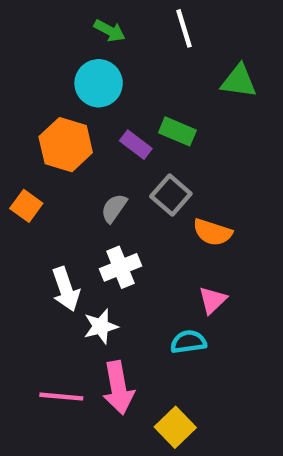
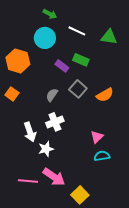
white line: (184, 28) -> (77, 31), moved, turned -48
orange hexagon: (66, 145) -> (18, 61), moved
orange semicircle: (213, 232) -> (105, 95), moved, turned -48
cyan semicircle: (188, 342) -> (102, 156), moved
pink arrow: (118, 388) -> (54, 177), turned -45

